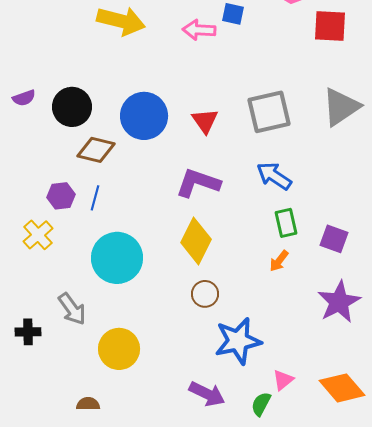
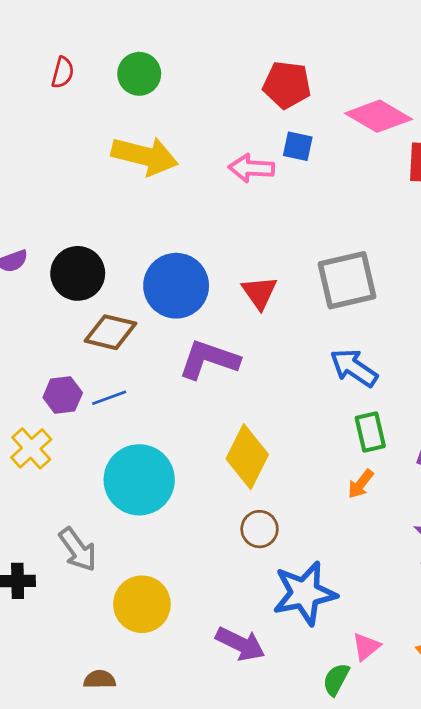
purple L-shape: (198, 183) -> (209, 360), moved
blue line: (95, 198) -> (109, 398), turned 55
purple arrow: (207, 394) -> (240, 644), moved

